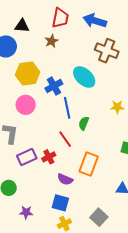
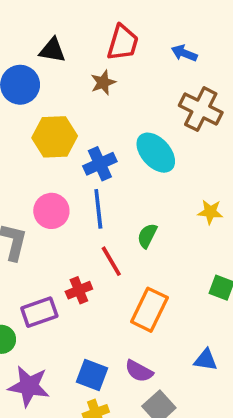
blue arrow: (95, 21) -> (184, 53), size x0.6
pink circle: (26, 105) -> (51, 211), moved
blue line: (67, 108) -> (98, 209), moved
purple rectangle: (27, 157) -> (39, 312), moved
purple semicircle: (65, 179) -> (139, 371), moved
purple star: (26, 212) -> (29, 386), size x1.6

